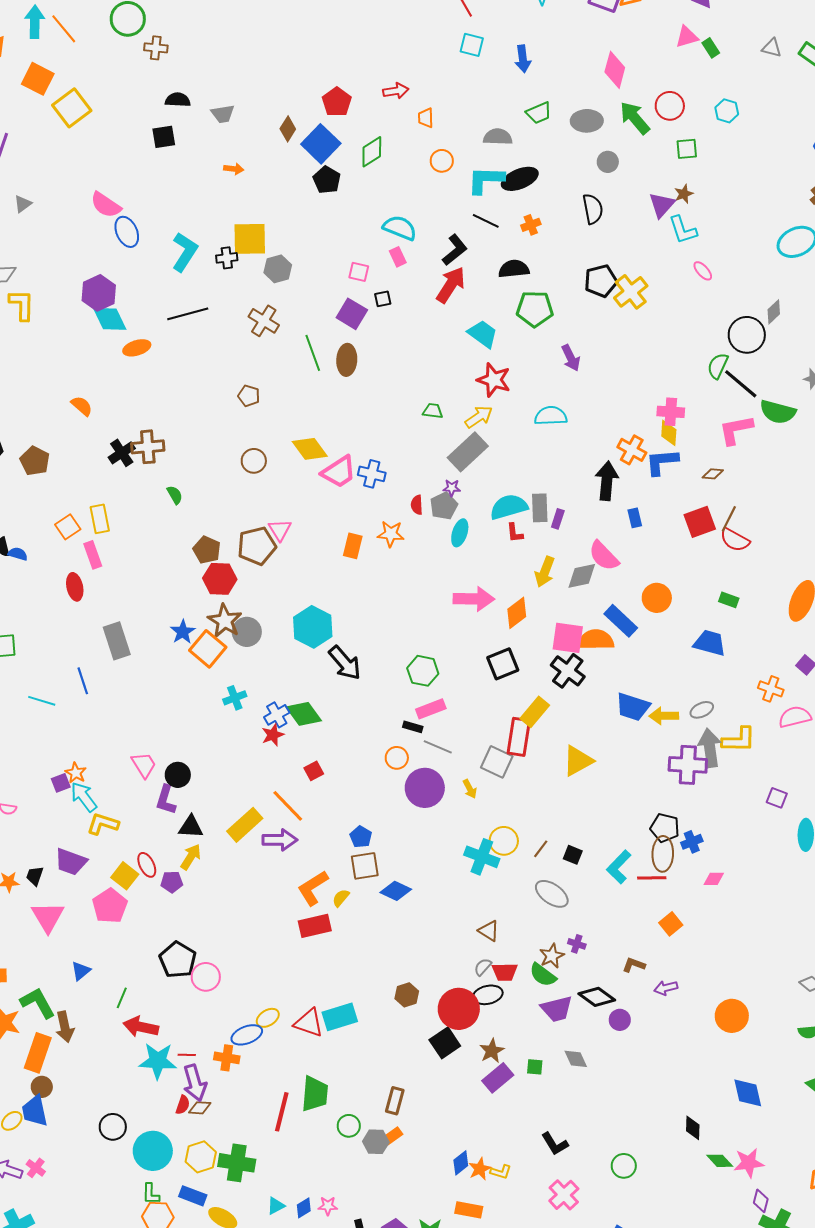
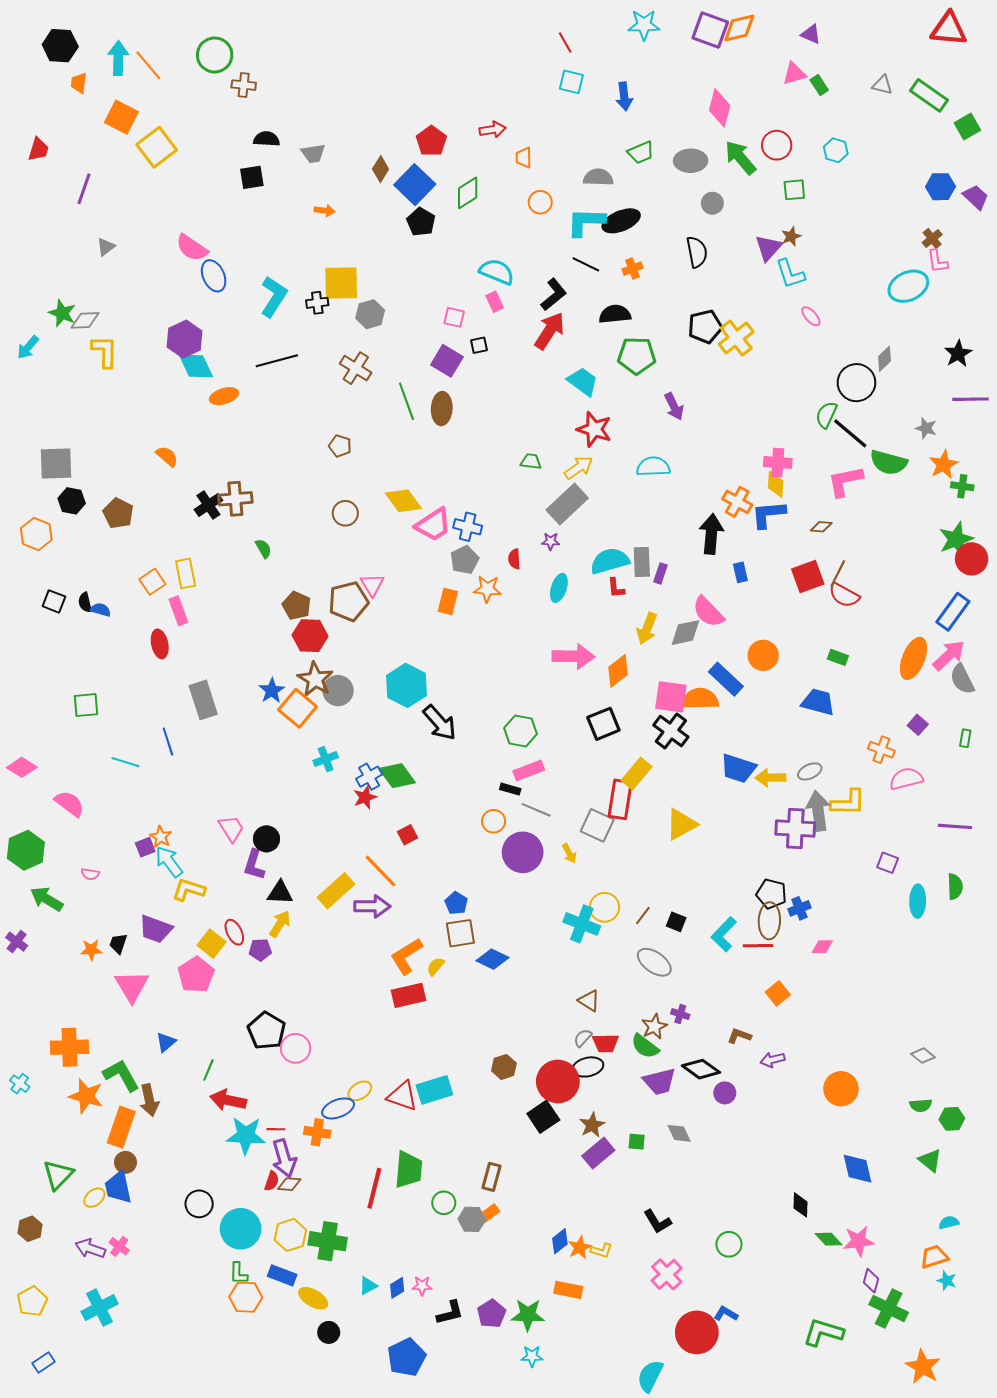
gray pentagon: (444, 506) -> (465, 560), moved

